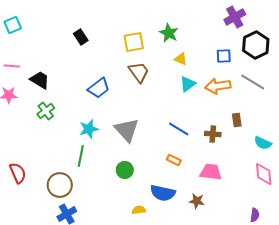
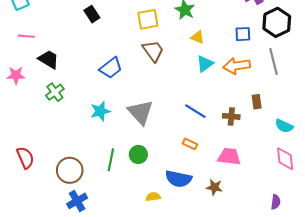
pink line: (12, 66) -> (26, 36), moved
gray line: (253, 82) -> (274, 62), turned 45
green line: (81, 156) -> (111, 160), moved

